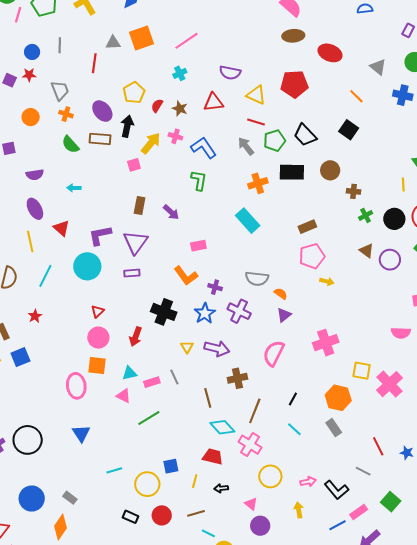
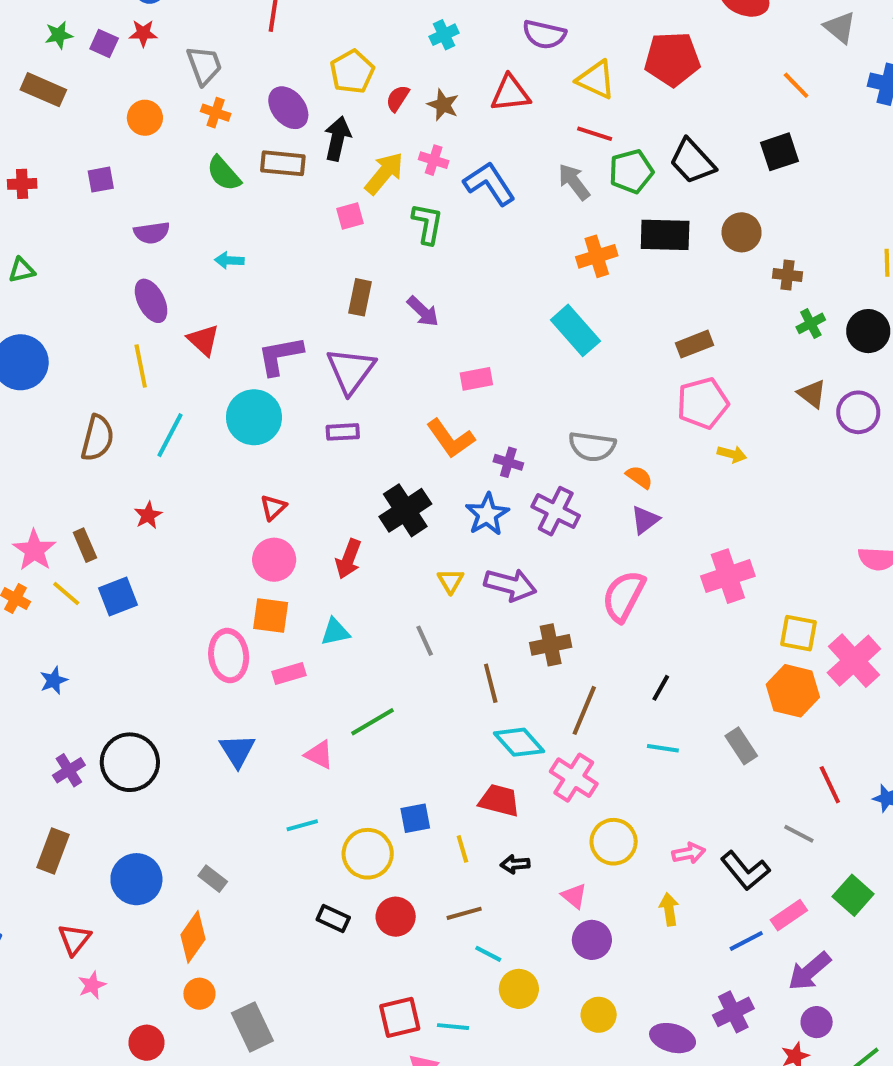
black square: (349, 130) -> (780, 152), turned 36
green L-shape: (199, 180) -> (427, 224), moved
black cross: (164, 312) -> (405, 510), turned 35
pink rectangle: (152, 382) -> (289, 673), moved
pink triangle: (124, 396) -> (319, 755), moved
orange hexagon: (338, 398) -> (793, 691), moved
cyan line: (294, 429) -> (663, 748), turned -35
yellow line: (195, 481) -> (462, 849), turned -32

